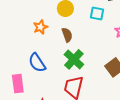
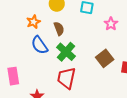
blue semicircle: (37, 63) -> (39, 45), moved

